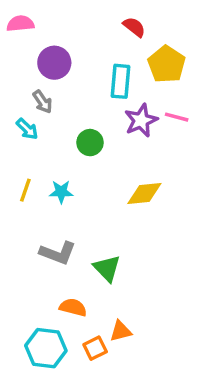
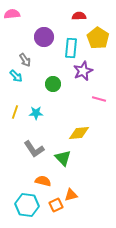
red semicircle: (134, 27) -> (79, 16), turned -40
purple circle: (54, 63) -> (44, 37), moved
pink line: (177, 117) -> (99, 99), moved
yellow diamond: (144, 194) -> (79, 133), moved
gray L-shape: (58, 253) -> (34, 149), turned 35

